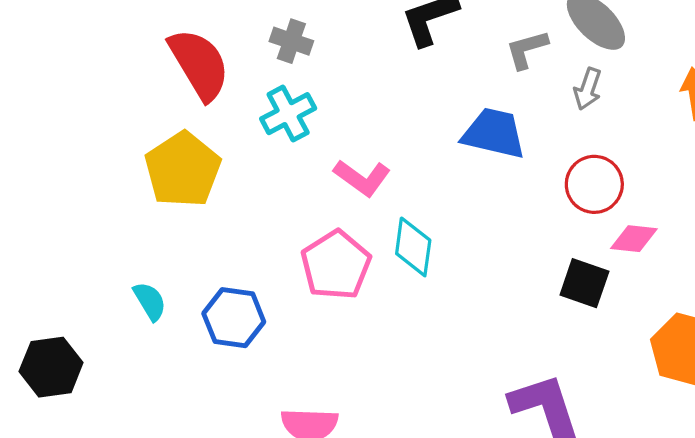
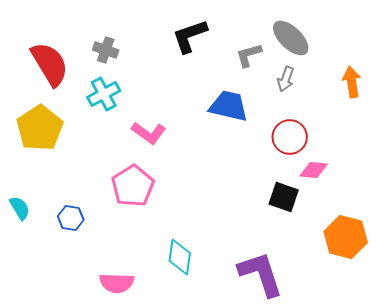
cyan diamond: (413, 247) -> (180, 257), moved
blue hexagon: (234, 318) -> (71, 218), size x0.7

